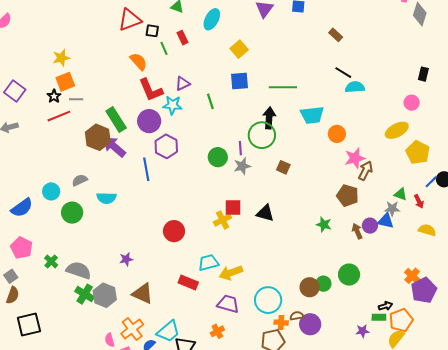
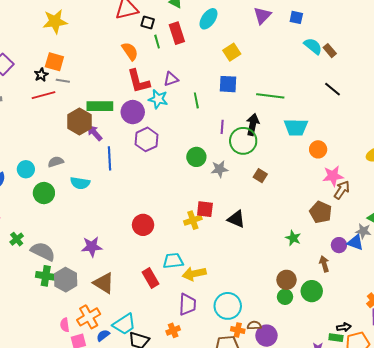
red rectangle: (183, 38) -> (177, 33), size x1.5
yellow star: (61, 58) -> (55, 22), moved, size x1.4
orange square: (65, 82) -> (54, 62), turned 30
cyan semicircle: (355, 87) -> (313, 46), moved, turned 36
green rectangle: (116, 120) -> (100, 106), turned -65
purple arrow: (114, 147) -> (95, 133), size x0.7
purple line: (240, 148) -> (222, 127), moved
blue line: (146, 169) -> (110, 158), moved
brown arrow: (357, 231) -> (324, 264), moved
purple star: (126, 259) -> (92, 247), size x1.5
red rectangle: (188, 283) -> (150, 278), turned 30
brown circle: (310, 287) -> (286, 280), moved
green cross: (85, 294) -> (46, 276), turned -30
purple trapezoid: (228, 304) -> (188, 304), turned 70

